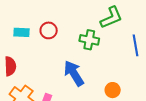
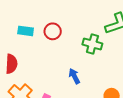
blue arrow: (74, 73) -> (74, 76), size x0.6

